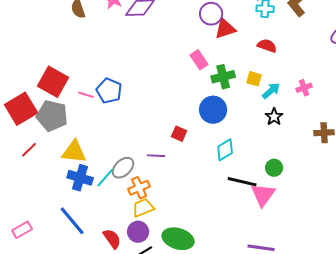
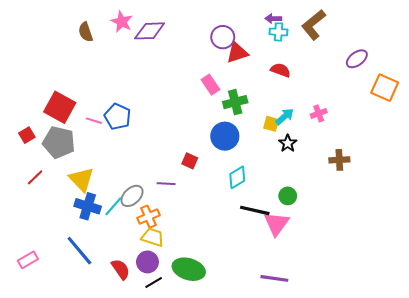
yellow square: (254, 79) -> (271, 124), moved
red square: (21, 109) -> (27, 135), size x0.5
yellow triangle: (74, 152) -> (81, 179), turned 40
yellow trapezoid: (143, 208) -> (153, 237), turned 40

